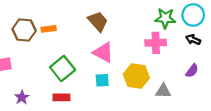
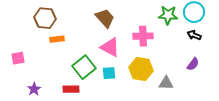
orange rectangle: (49, 29) -> (57, 39), moved
brown hexagon: (24, 30) -> (45, 18), moved
pink cross: (156, 43) -> (143, 36), moved
green square: (63, 69) -> (84, 67), moved

